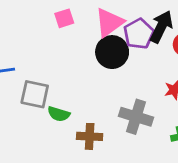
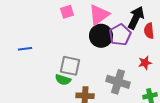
purple pentagon: (139, 34) -> (120, 35), moved
gray square: (35, 94) -> (70, 66), moved

